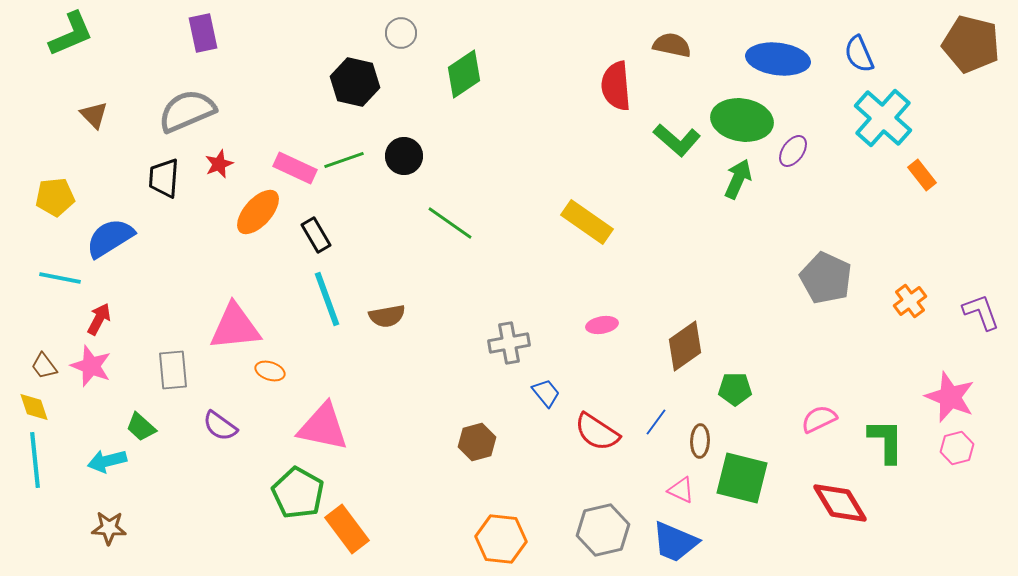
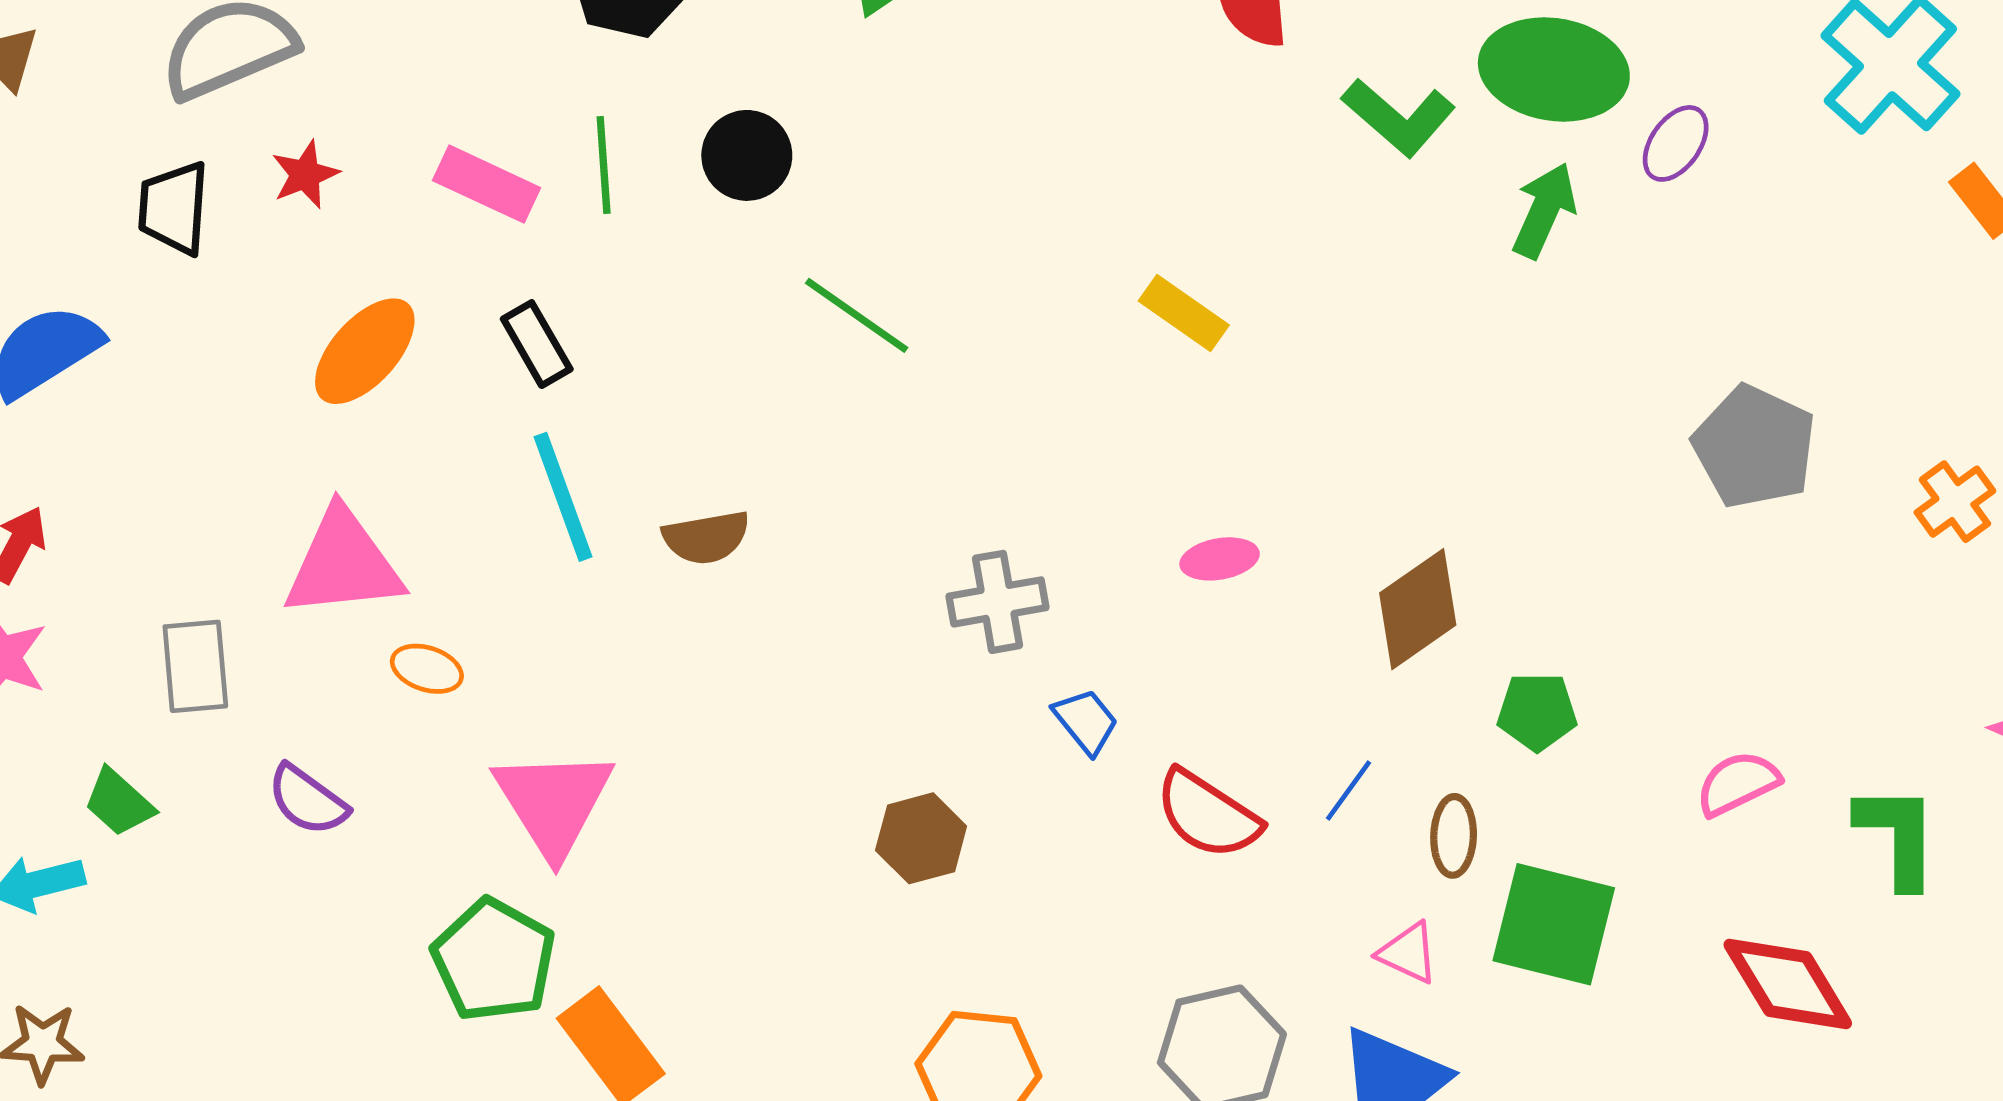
green line: (344, 160) -> (604, 165), turned -75
orange ellipse: (258, 212) -> (365, 351), moved
yellow rectangle: (587, 222) -> (1184, 313), size x0.7
pink triangle: (323, 427) -> (553, 802), turned 46

